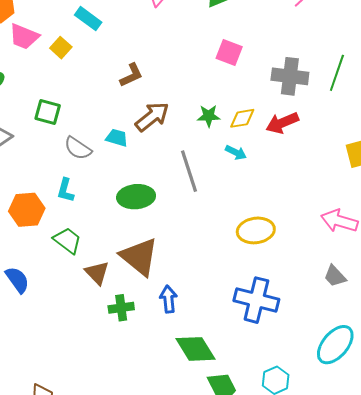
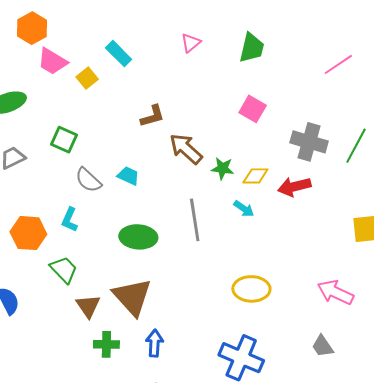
brown arrow: (152, 117) -> (186, 149), moved, turned -108

